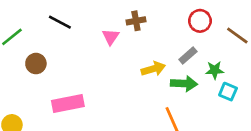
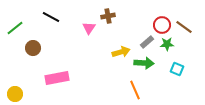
red circle: (200, 21) -> (162, 25), moved
green star: (215, 70) -> (167, 44), moved

